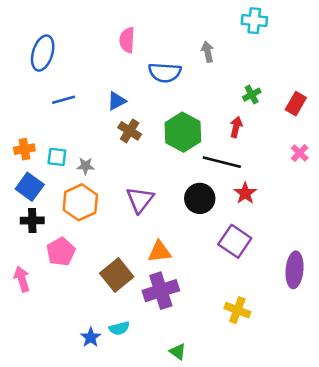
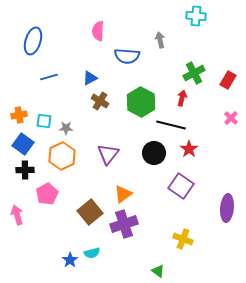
green cross: (252, 95) -> (194, 73), size x1.5
orange triangle: (160, 252) -> (123, 194), turned -30
green triangle: (178, 352) -> (158, 271), moved

